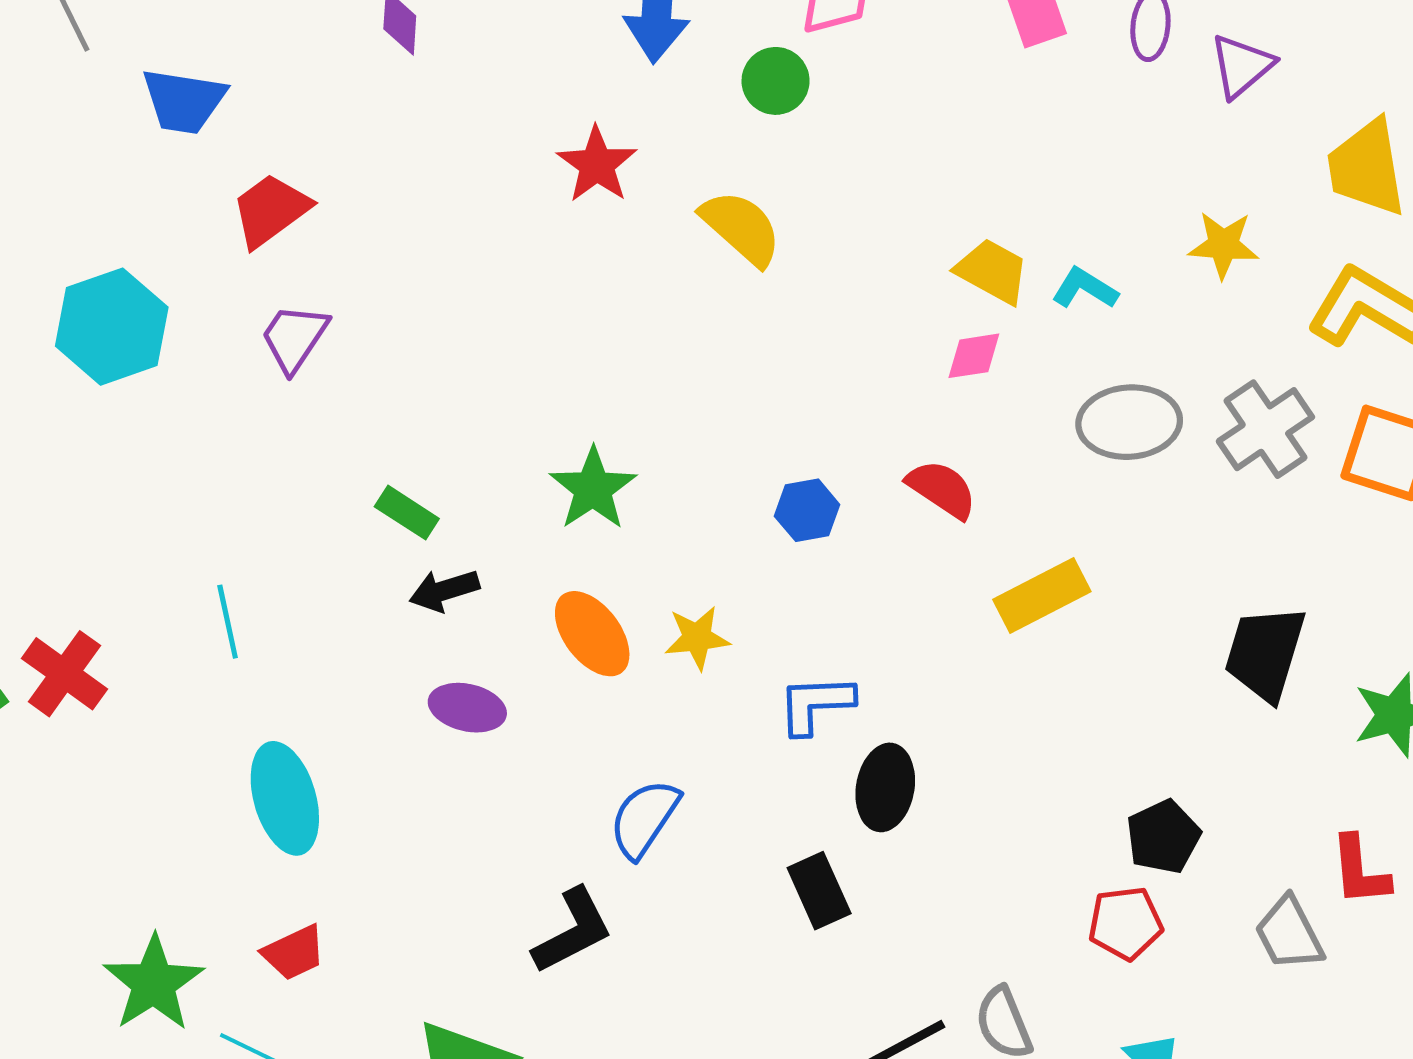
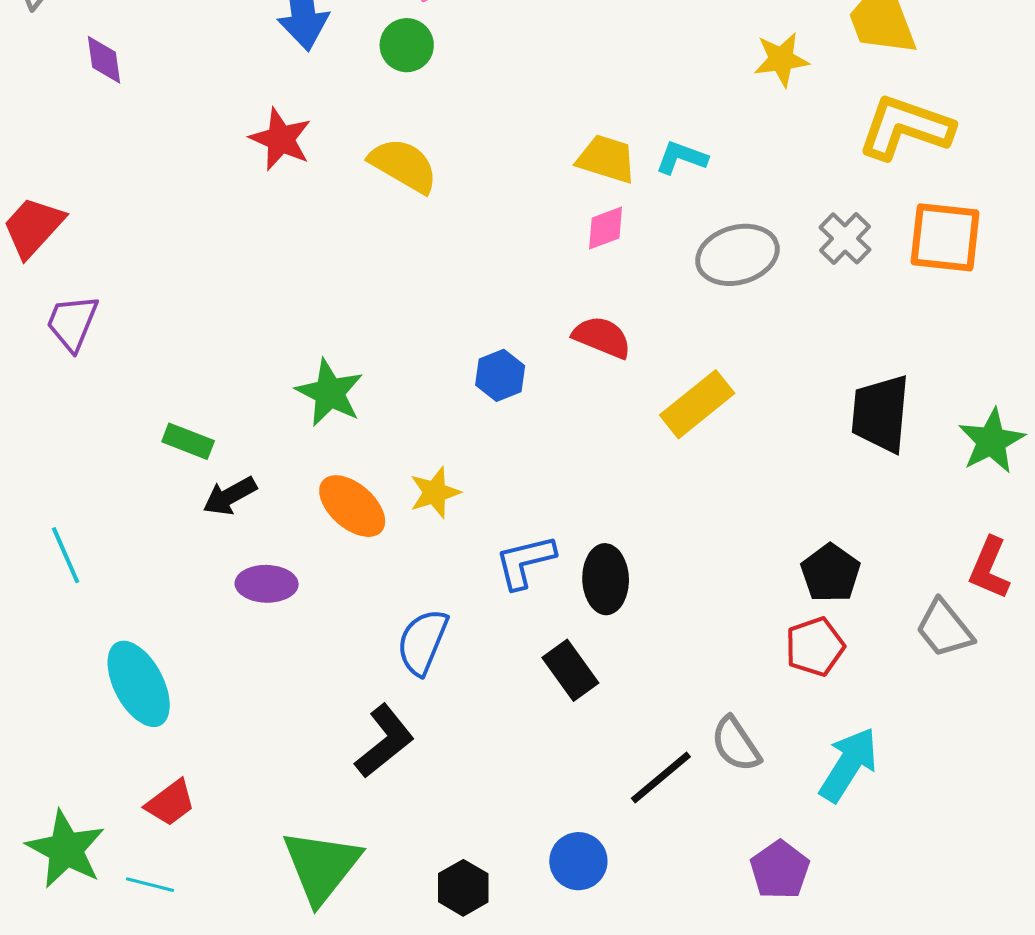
yellow star: (1223, 245) -> (781, 59), moved
gray cross: (1265, 429) -> (845, 238), size x0.7
blue L-shape: (816, 704) -> (525, 562), moved
red L-shape: (1360, 871) -> (989, 568), turned 40

